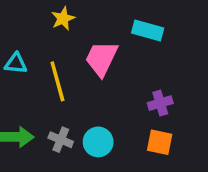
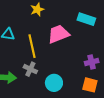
pink trapezoid: (101, 58) -> (59, 34), turned 40
gray cross: (61, 140) -> (30, 69), moved

